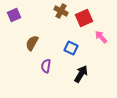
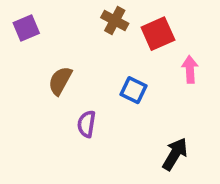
pink arrow: (101, 37) -> (190, 69), turned 40
black arrow: (81, 74) -> (175, 154), moved

